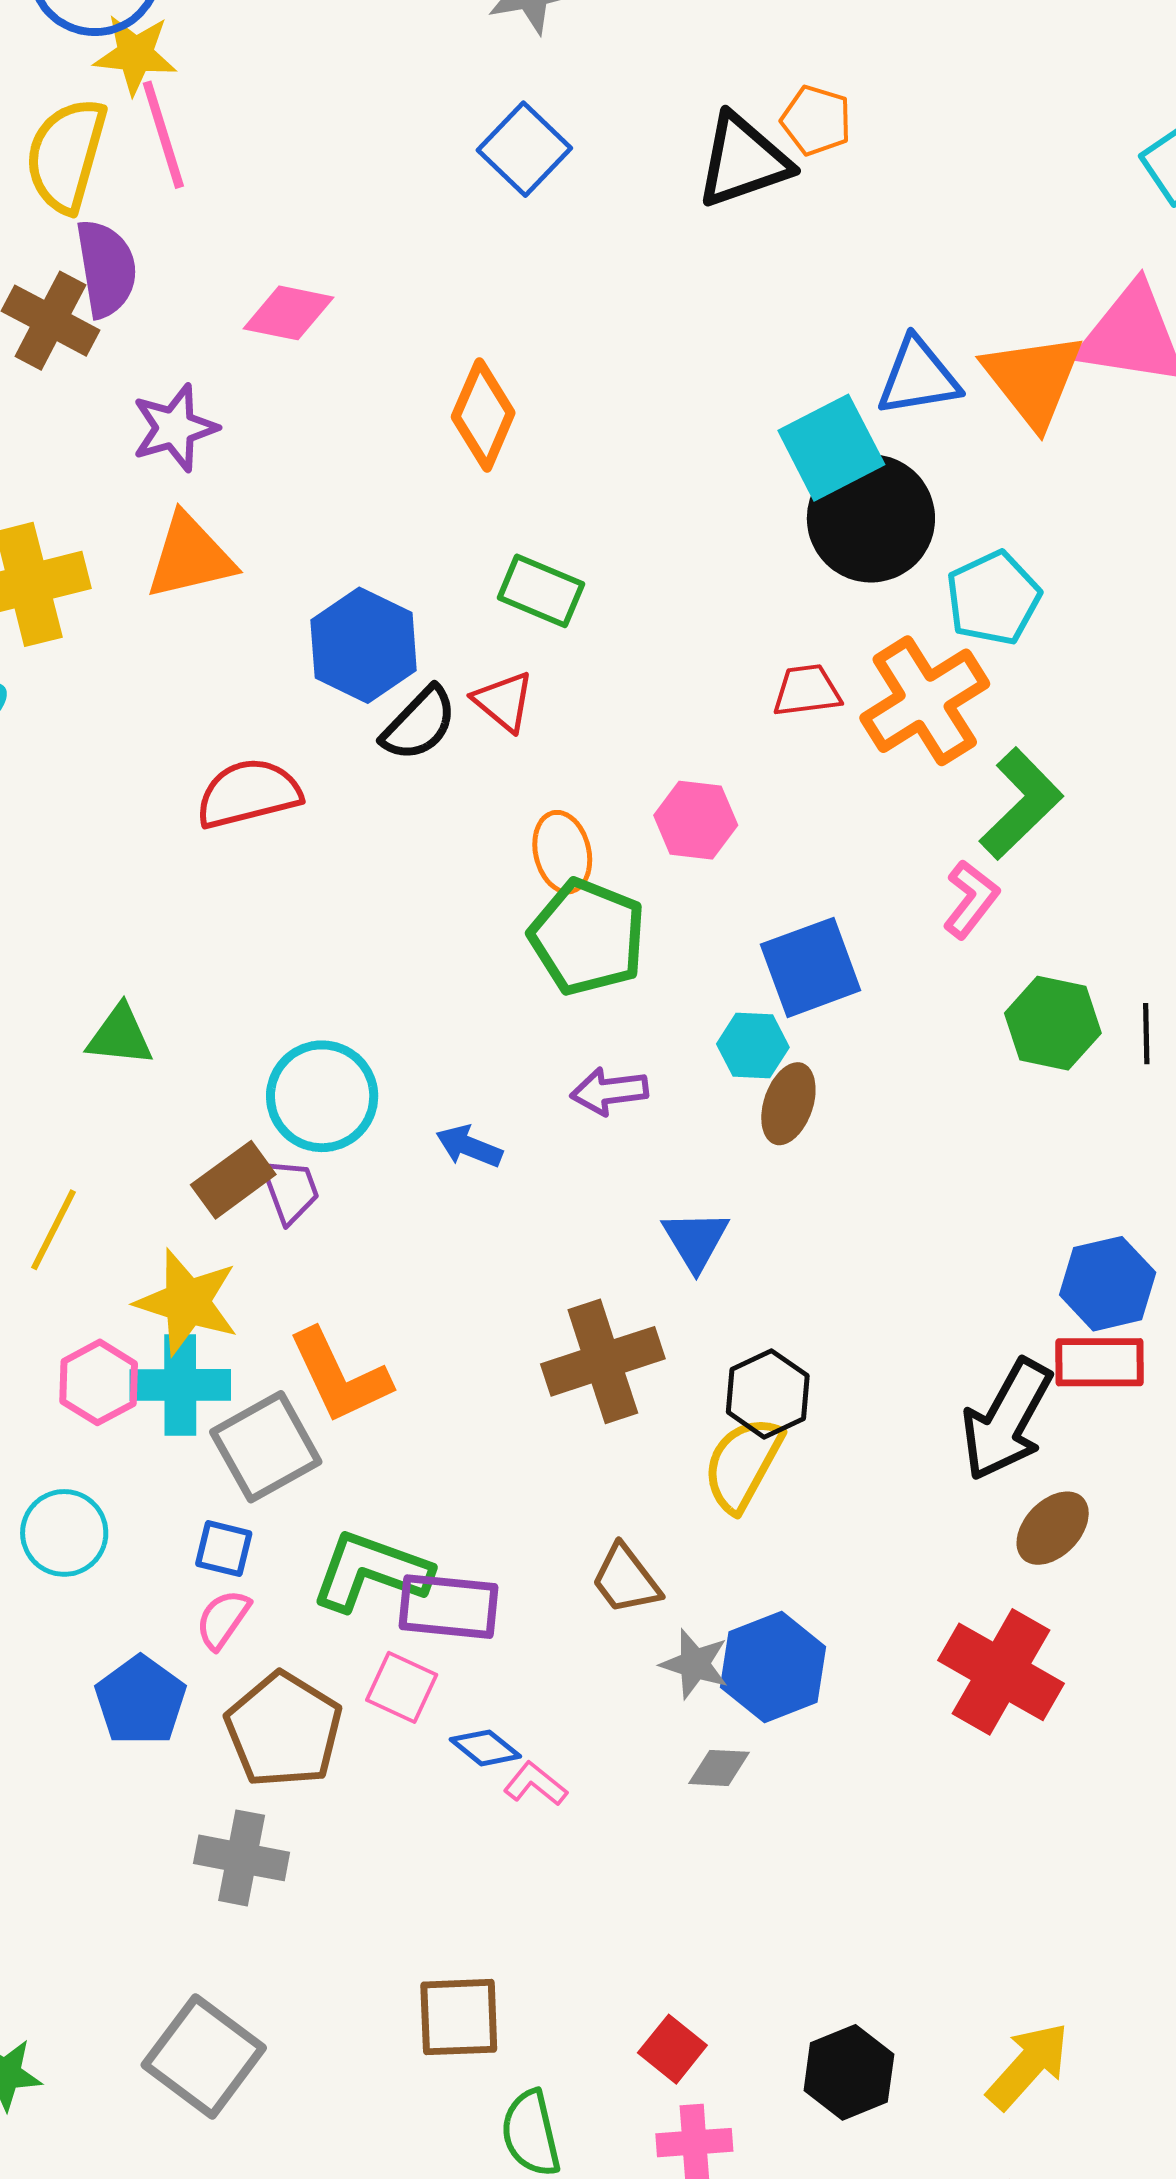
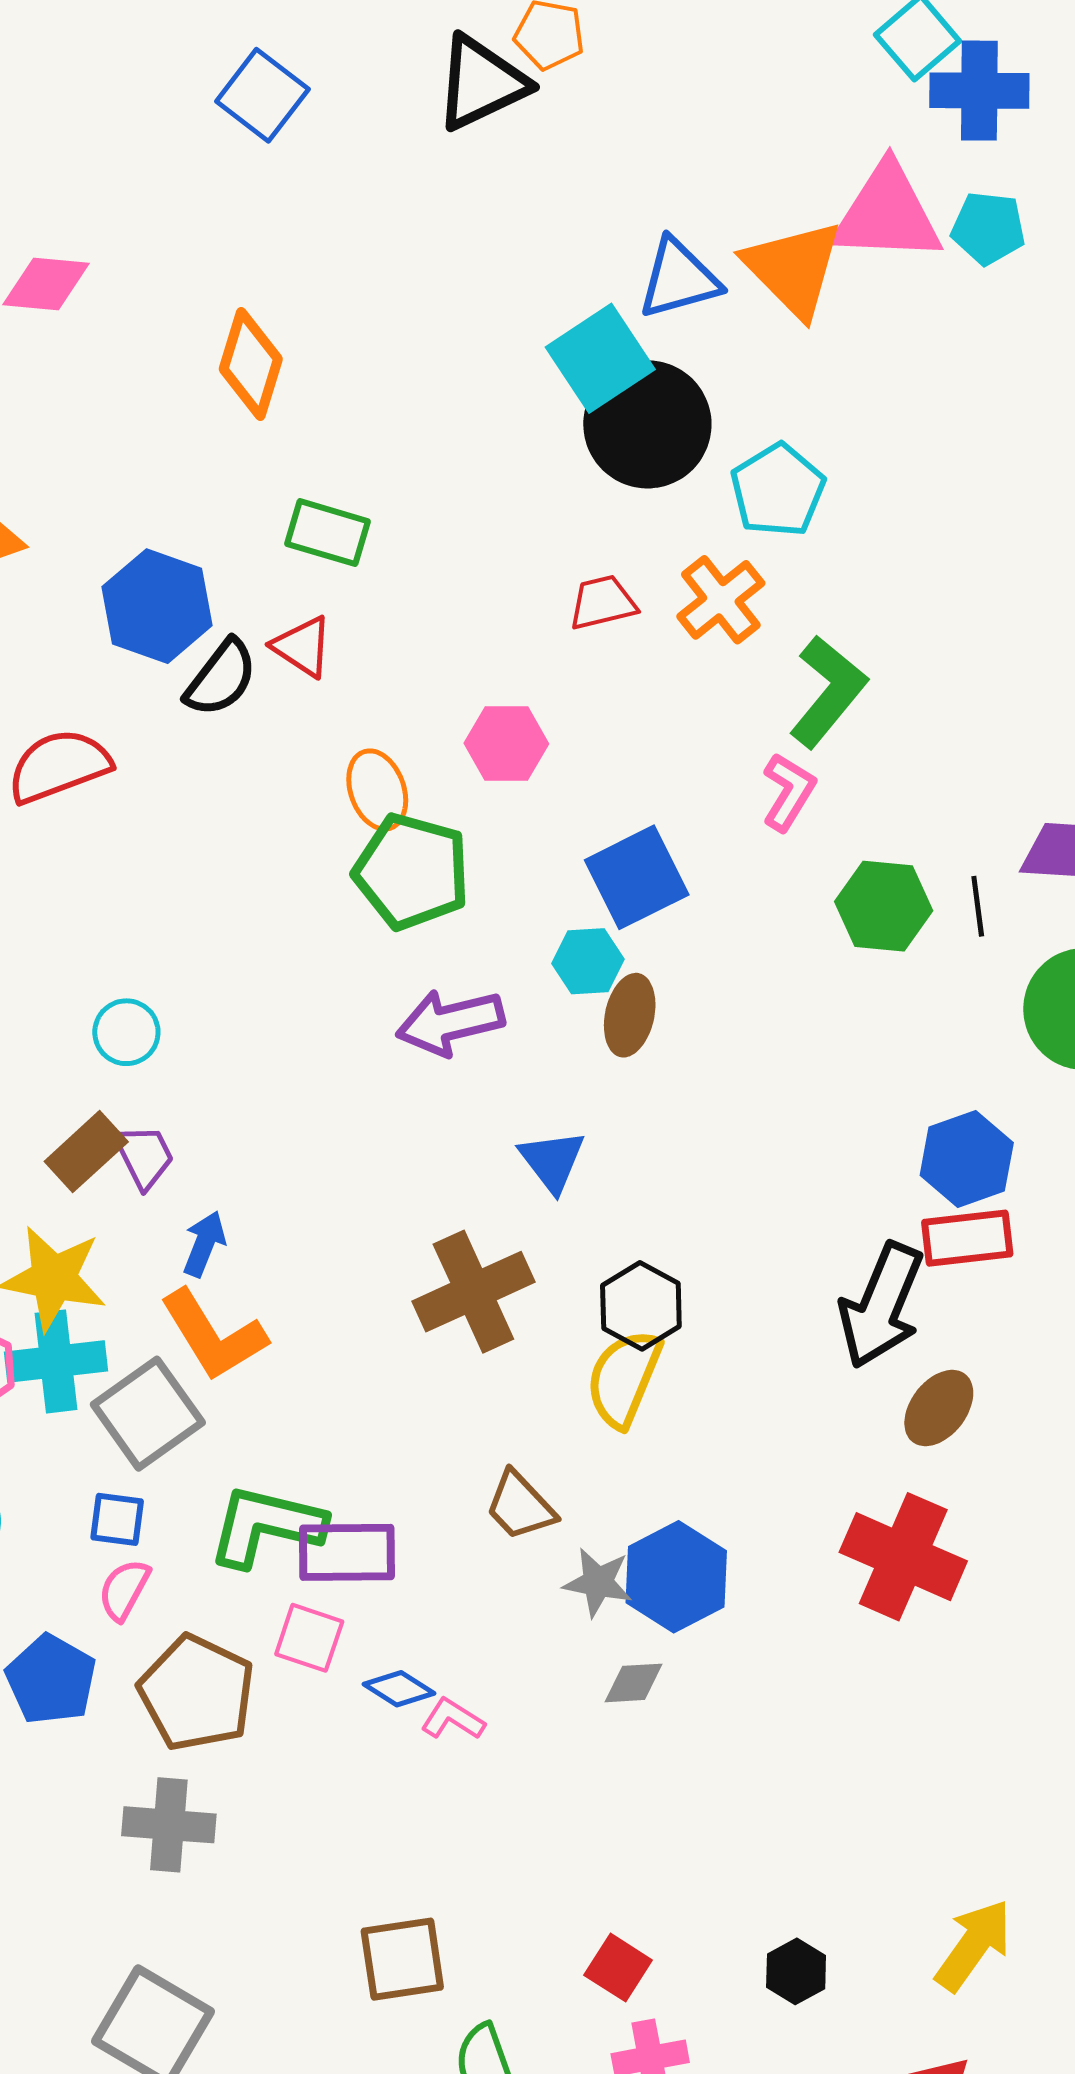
orange cross: (925, 701) -> (721, 600), size x0.7
purple arrow: (609, 1091) -> (450, 1022), size x1.4
cyan circle: (322, 1096) -> (126, 1032), moved, size x0.6
blue arrow: (469, 1146) -> (204, 1244), moved, turned 96
black hexagon: (849, 2072) -> (796, 1971), size x0.7

